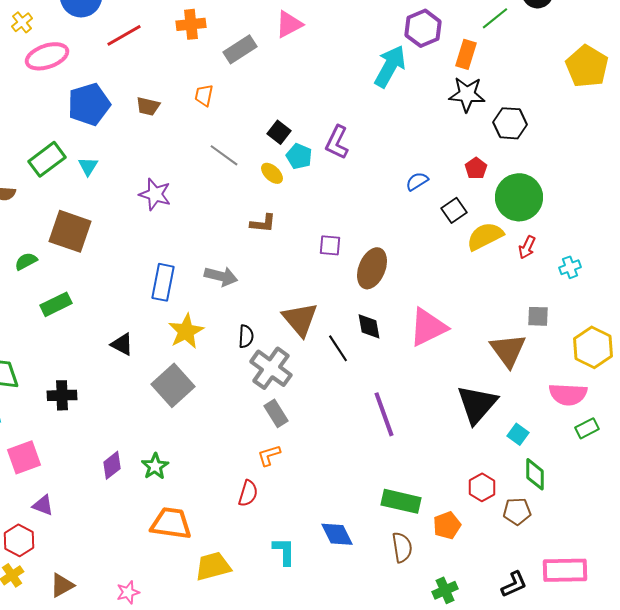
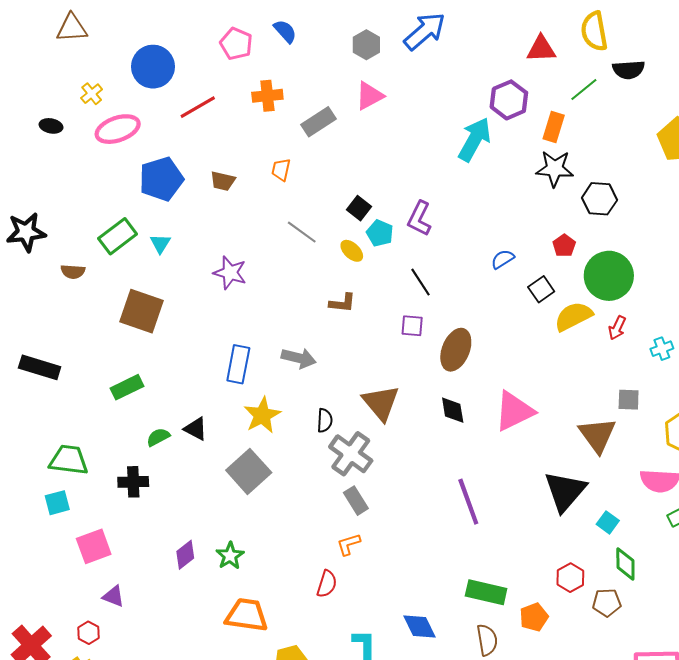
green semicircle: (26, 261) -> (158, 437), moved
black line: (338, 348) -> (420, 282), moved
red hexagon: (19, 540) -> (88, 633), size x0.7

